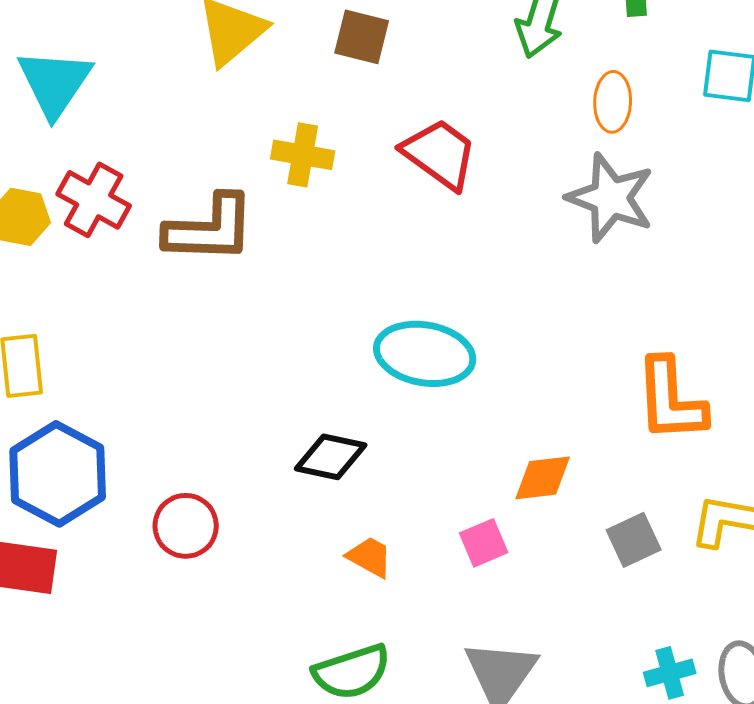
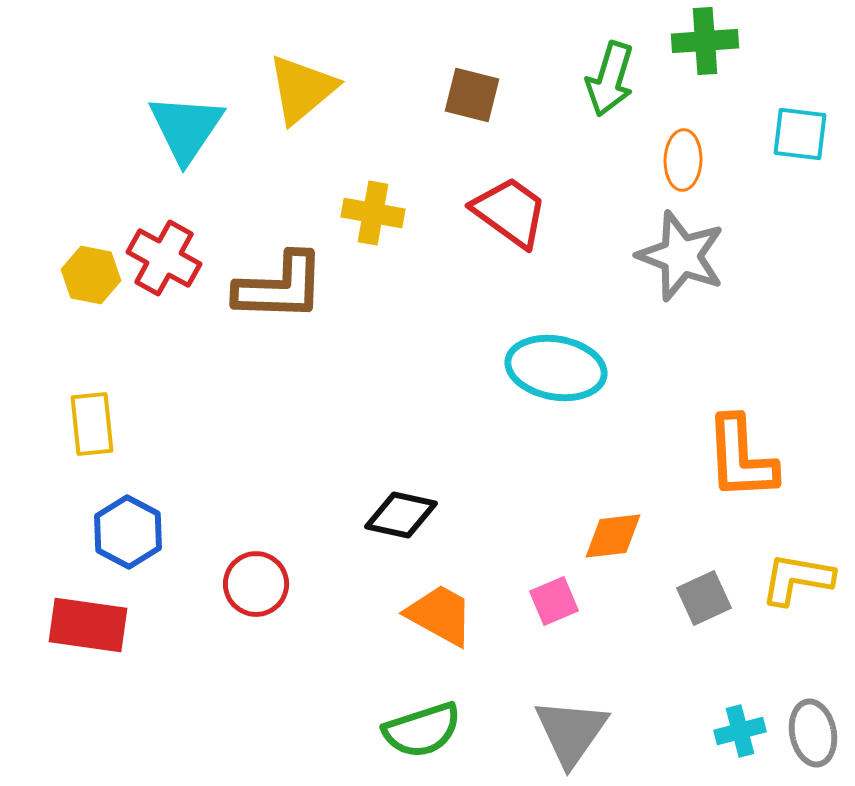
brown square: (362, 37) -> (472, 95), moved
cyan triangle: (55, 83) -> (186, 128), moved
cyan ellipse: (425, 354) -> (556, 368), moved
blue hexagon: (58, 474) -> (128, 532), size x0.7
orange trapezoid: (370, 557) -> (440, 615), size x1.5

